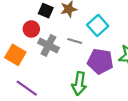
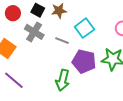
red circle: (31, 29) -> (13, 13), moved
gray cross: (48, 45) -> (34, 32), moved

